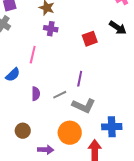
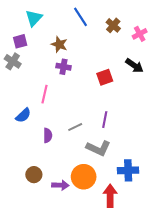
purple line: (80, 79) -> (105, 120), moved
gray line: (60, 95) -> (75, 127), moved
purple arrow: (46, 150) -> (60, 185), moved

